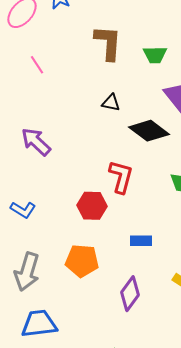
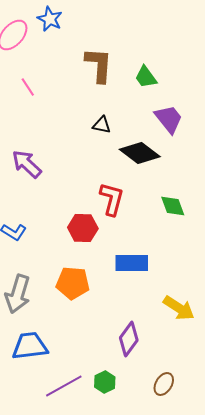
green trapezoid: (155, 55) -> (146, 77), turned 55
blue rectangle: (141, 241) -> (132, 263), size x1.5
purple diamond: (130, 294) -> (129, 339), moved

